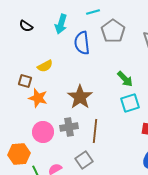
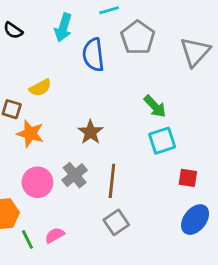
brown star: (80, 97) -> (90, 132), size x0.7
gray cross: (69, 127) -> (75, 175), turned -30
gray square: (84, 160) -> (116, 222), moved

